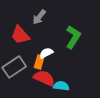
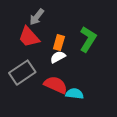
gray arrow: (39, 17) -> (37, 17), moved
orange rectangle: (39, 62) -> (59, 43), moved

